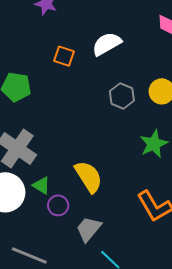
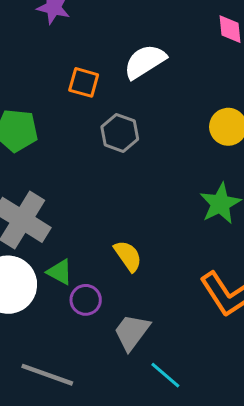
gray hexagon: (122, 96) -> (120, 133), moved
yellow semicircle: (89, 177) -> (128, 256), size x0.7

